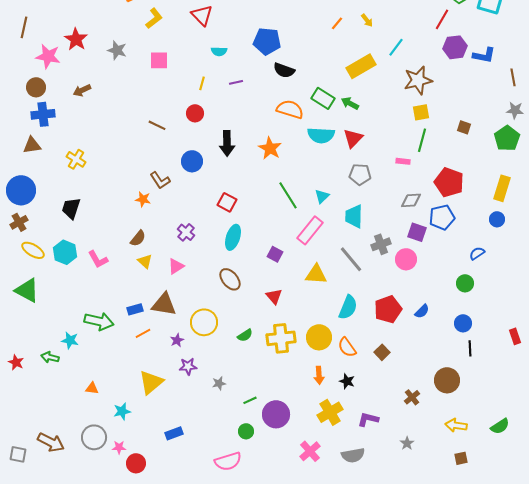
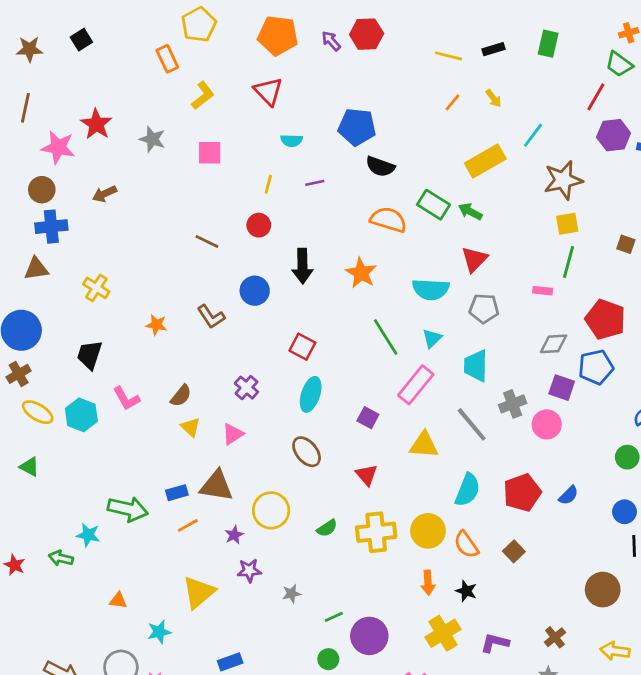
cyan semicircle: (321, 135) -> (431, 289), moved
orange star: (143, 199) -> (156, 325), moved
pink L-shape: (98, 259) -> (126, 398), moved
green triangle: (27, 290) -> (29, 467), size x0.6
brown cross: (412, 397) -> (555, 637), moved

